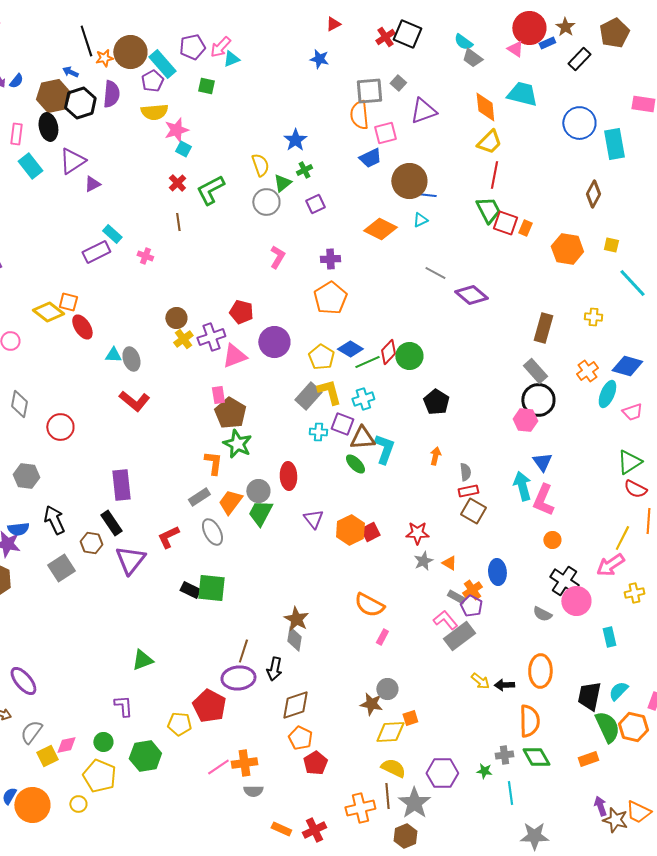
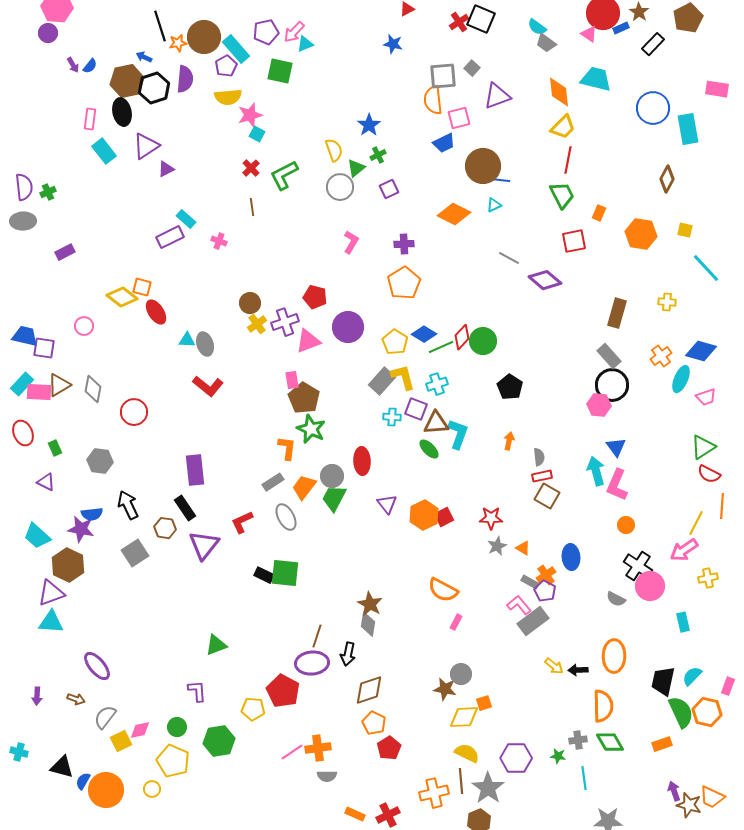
green square: (206, 86) -> (280, 71), size x1.5
red square: (505, 223) -> (574, 241), moved, turned -30

